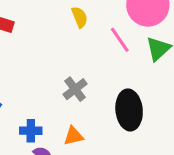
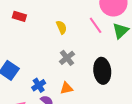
yellow semicircle: (80, 17) -> (61, 27), moved
blue cross: (31, 131) -> (39, 85), turned -32

